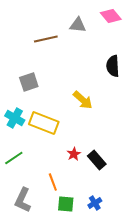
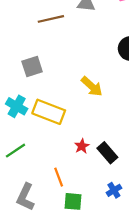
blue cross: (95, 203) -> (114, 190), moved

